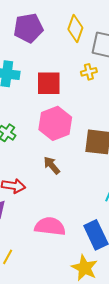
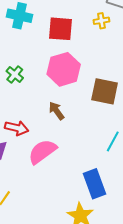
pink semicircle: (50, 226) -> (42, 152), moved, turned -48

